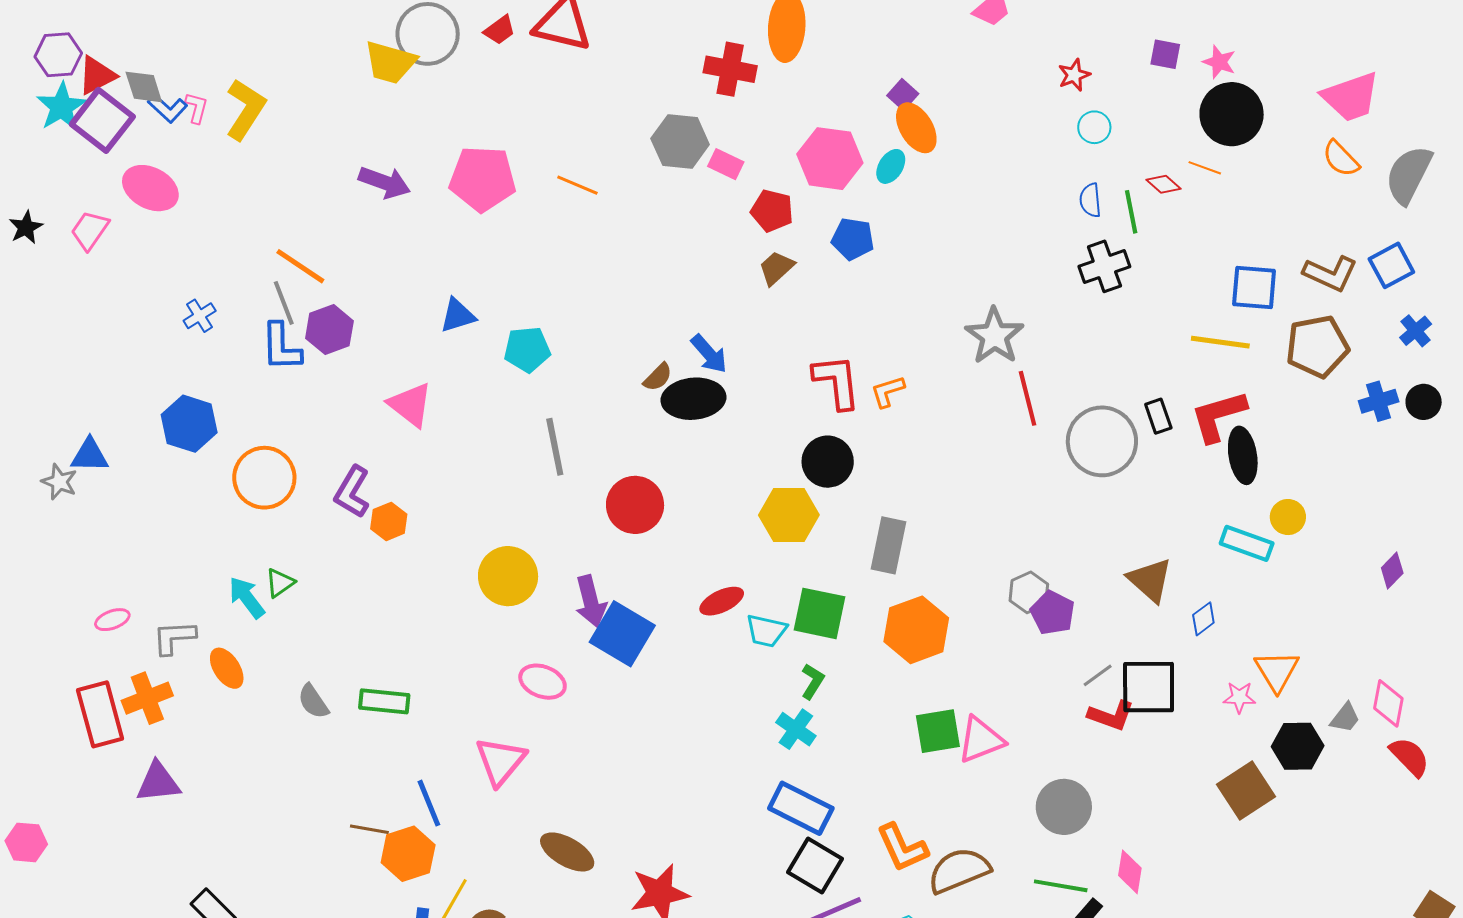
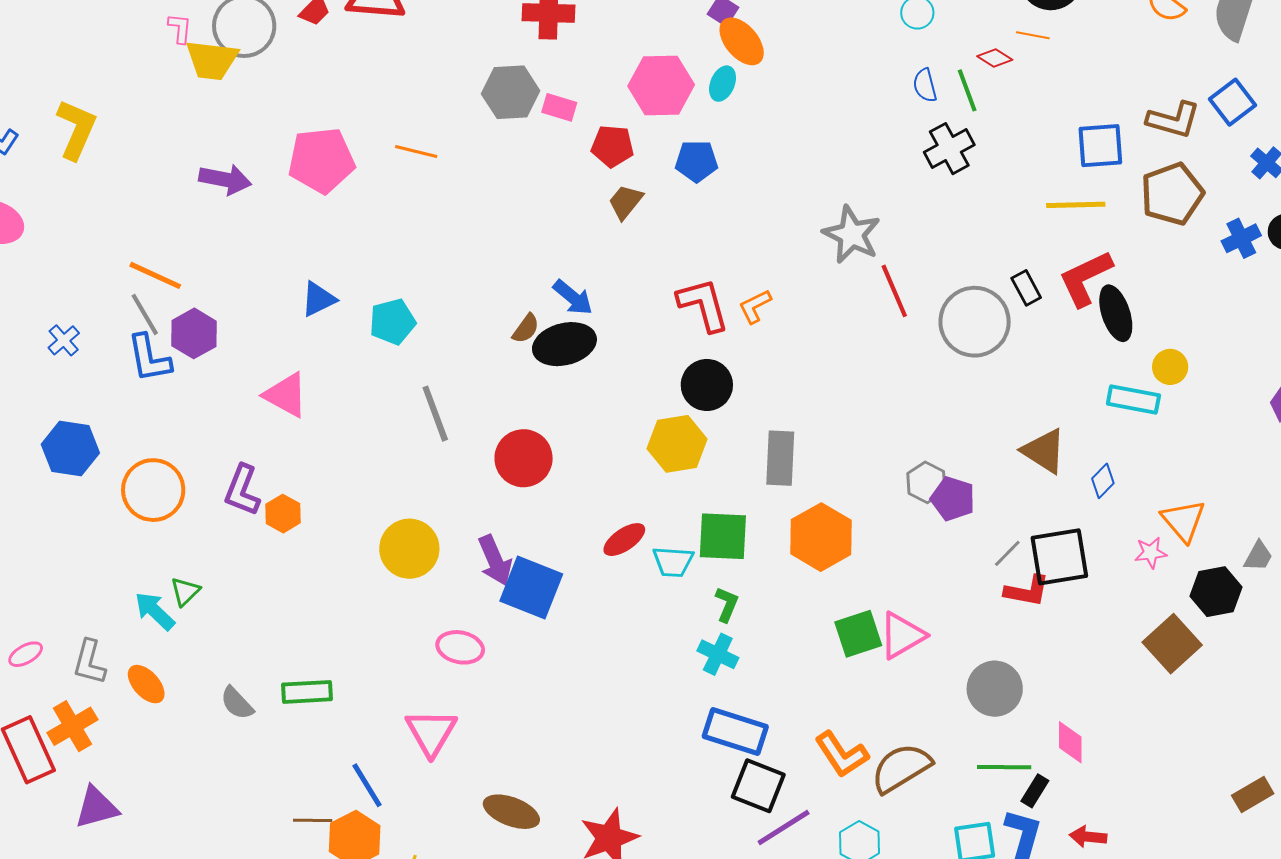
pink L-shape: (197, 108) -> (180, 28), moved
gray L-shape: (174, 637) -> (89, 662), turned -63

